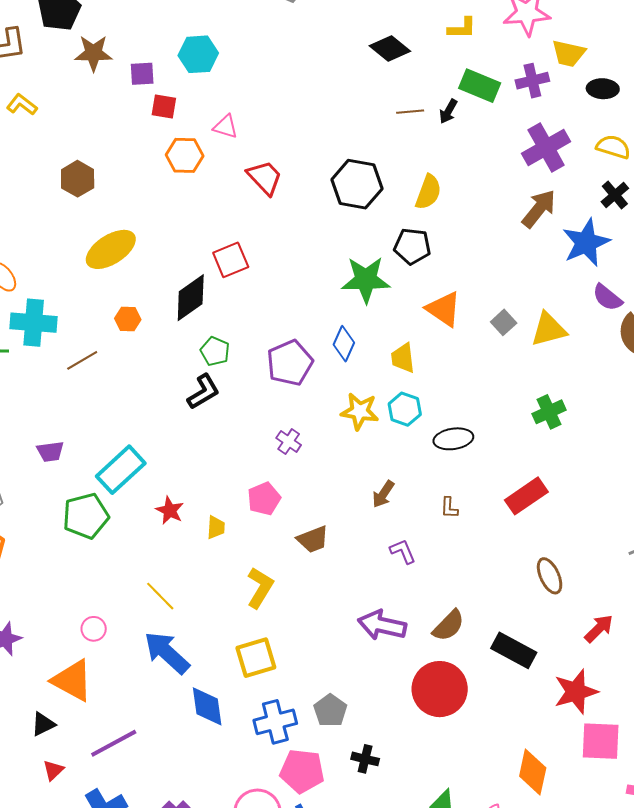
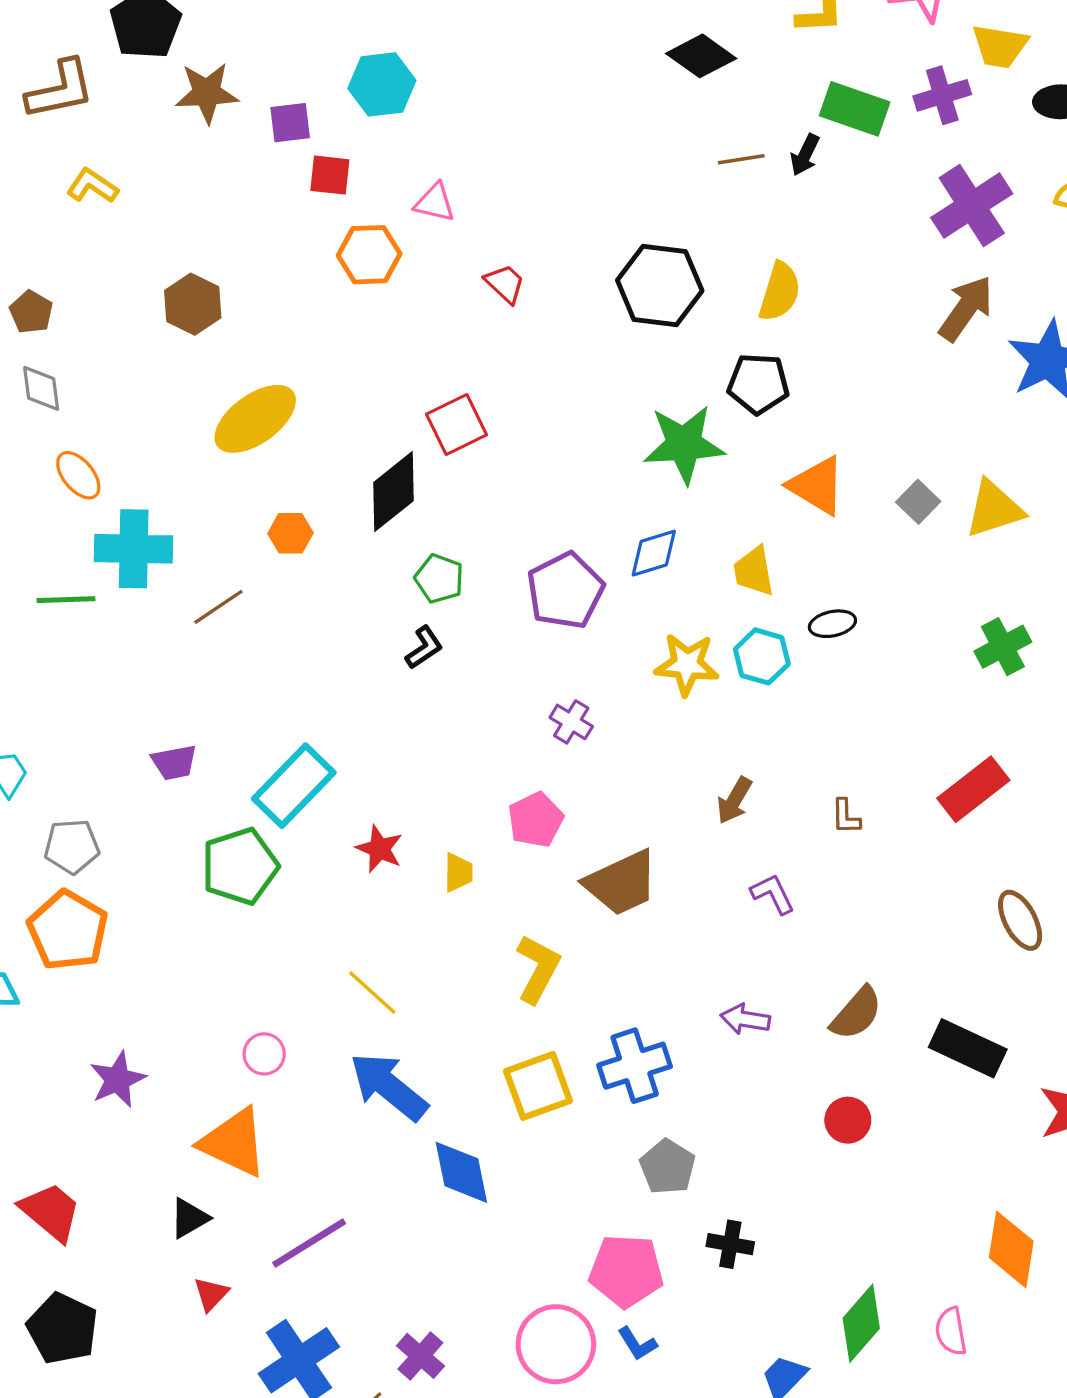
red trapezoid: (265, 178) -> (505, 284), size x0.7
blue diamond: (344, 344) -> (654, 553), turned 52
black L-shape: (203, 392) -> (424, 647), size x0.7
black ellipse: (453, 439) -> (832, 624), moved, size x0.7
brown trapezoid: (313, 539) -> (621, 883), size x1.4
purple arrow: (382, 625) -> (745, 1019), size x0.6
red circle: (440, 689) -> (848, 1120), size x0.5
blue cross: (275, 722) -> (635, 1066), moved

